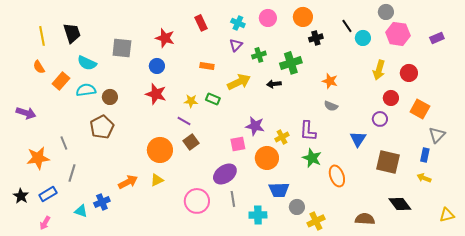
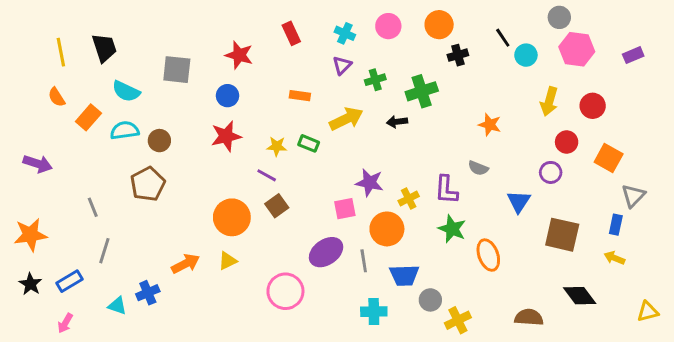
orange star: (330, 81) -> (490, 125), moved
red star: (156, 94) -> (226, 136), turned -30
gray semicircle: (331, 106) -> (478, 168), moved
orange star: (38, 158) -> (30, 235), moved
gray line: (233, 199) -> (364, 261), moved

